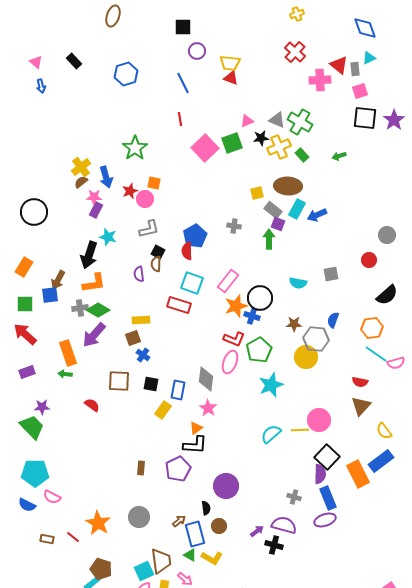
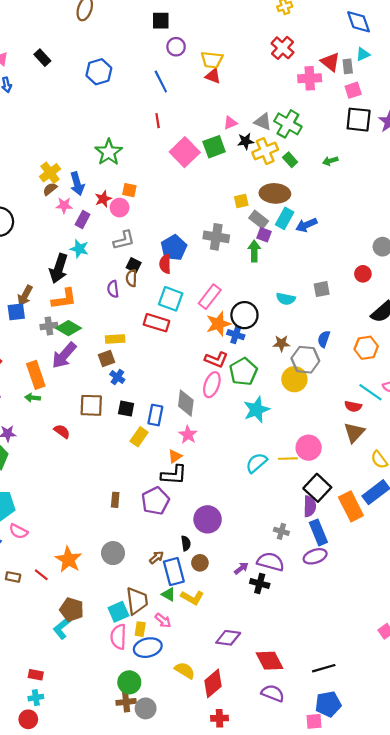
purple rectangle: (96, 210) -> (83, 219), moved
gray cross: (234, 226) -> (216, 237), size x1.6
cyan line: (376, 354) -> (371, 392), moved

